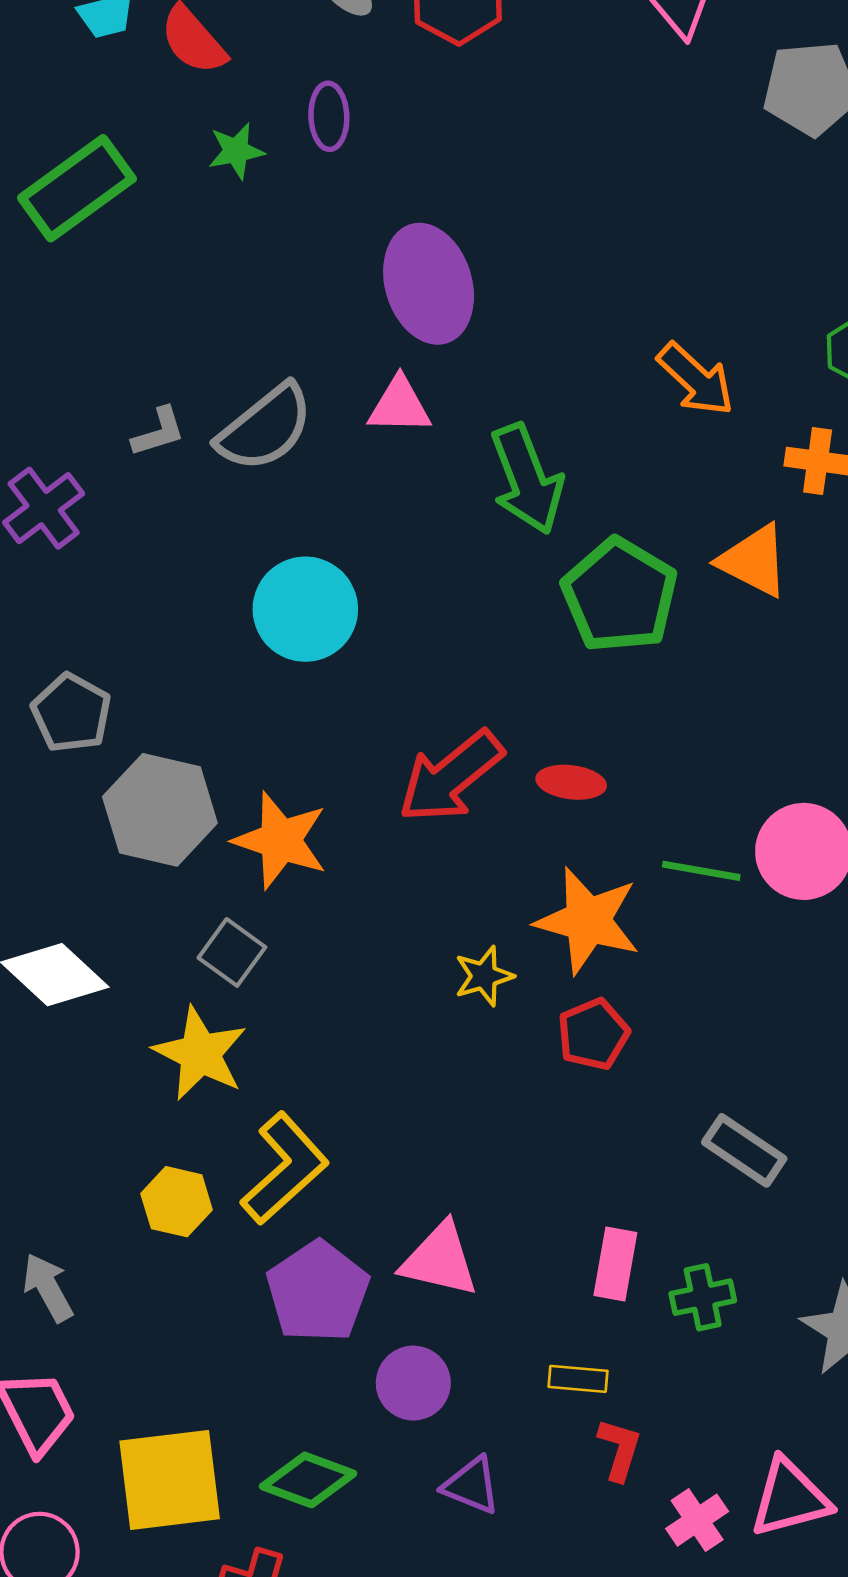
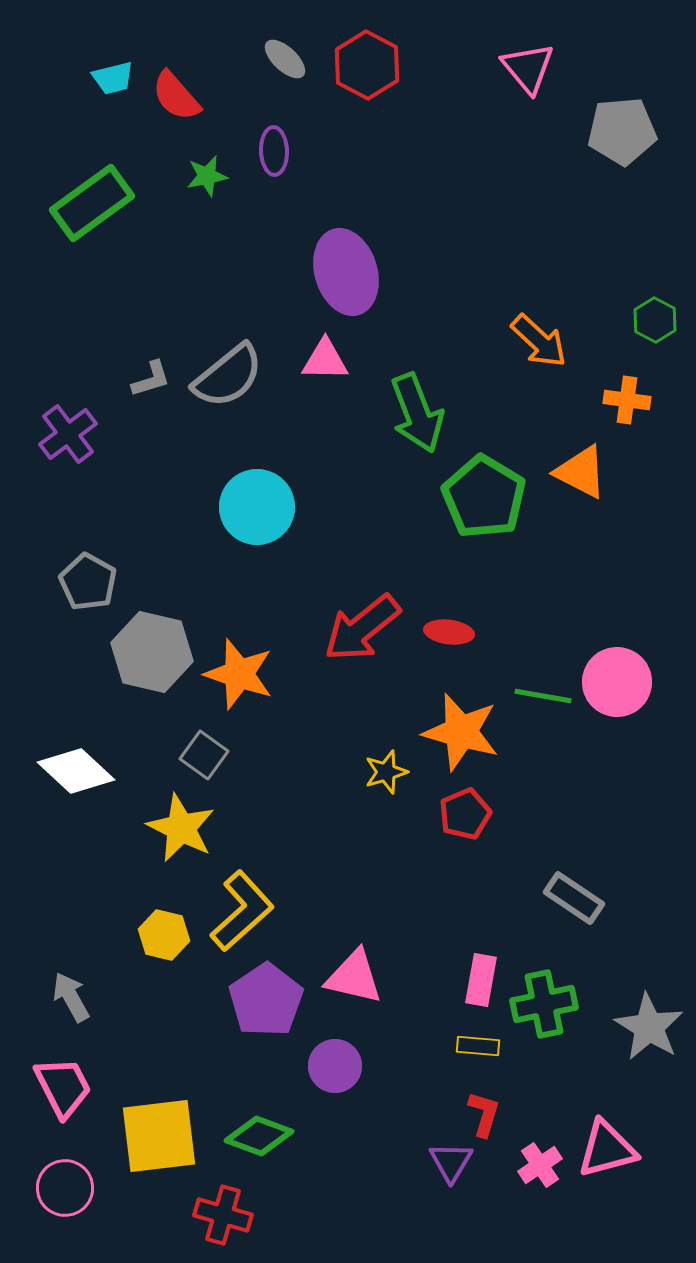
green cross: (703, 1297) -> (544, 1004), size x1.4
yellow rectangle: (578, 1379) -> (478, 1046), moved
purple triangle: (471, 1485) -> (451, 1162), moved, turned 39

